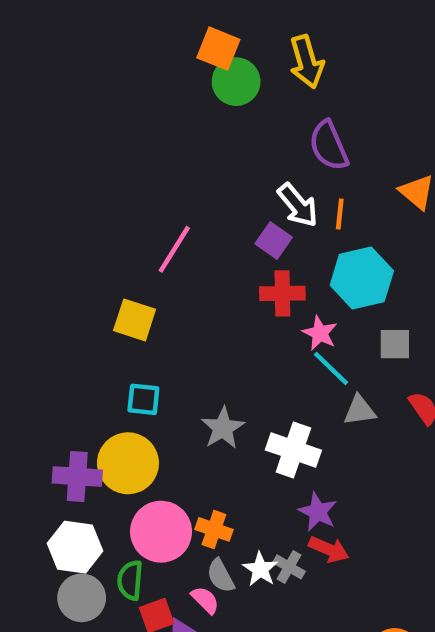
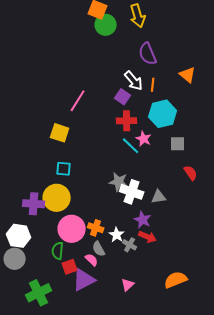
cyan line: (331, 368) -> (131, 146), moved
gray triangle: (360, 410) -> (159, 197), moved
gray star: (223, 428) -> (119, 182), moved, turned -30
white hexagon: (75, 547) -> (19, 236), moved
white star: (260, 569) -> (117, 235), moved
gray circle: (82, 598) -> (15, 259), moved

